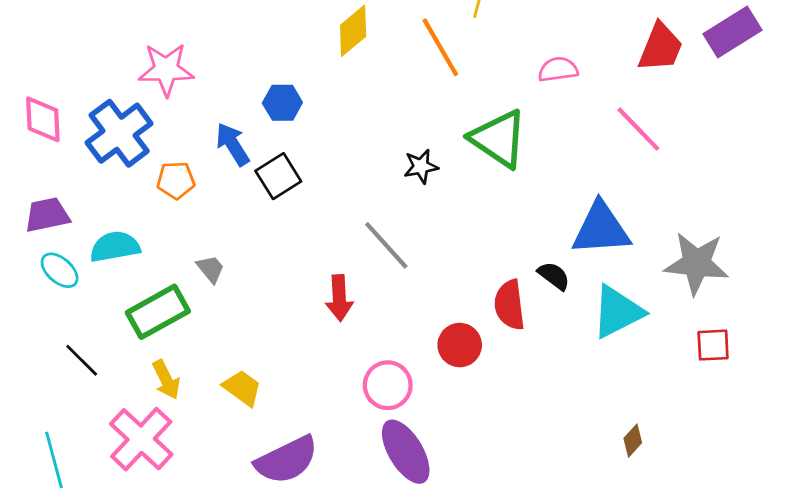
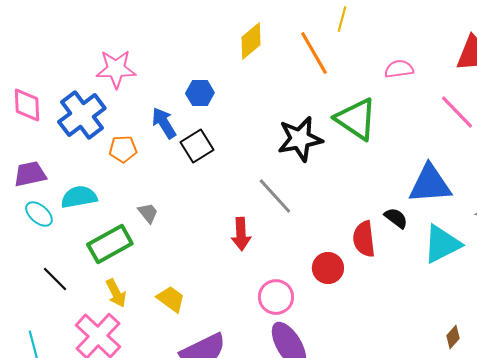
black star: (421, 166) -> (300, 139), size x1.8

